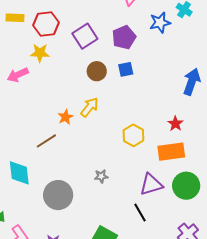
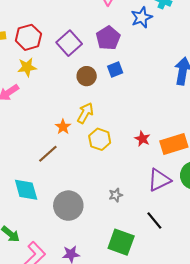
red star: (175, 124) -> (142, 139), moved
yellow hexagon: (133, 135) -> (100, 139), moved
gray star: (101, 176) -> (116, 195), moved
black line: (140, 212) -> (154, 221), moved

